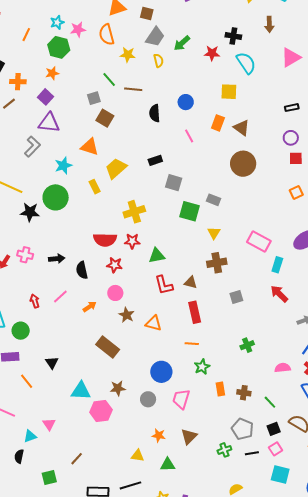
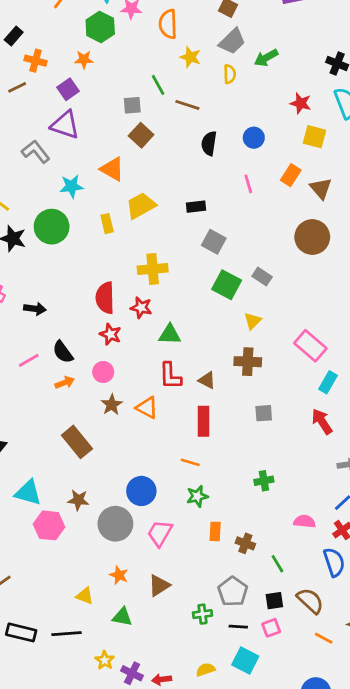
red star: (212, 53) -> (301, 103), moved
gray L-shape: (32, 147) -> (36, 152), turned -95
red semicircle: (105, 240) -> (105, 298), turned 75
black semicircle: (82, 270) -> (63, 352), moved, turned -36
orange triangle: (154, 323) -> (147, 408), moved
gray circle: (148, 399) -> (115, 524), size x1.6
cyan square: (280, 475) -> (245, 661), moved

